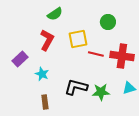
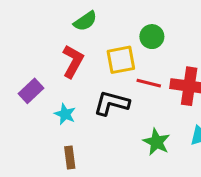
green circle: (108, 22) -> (152, 37), moved
black L-shape: (76, 87) -> (112, 103), moved
green star: (101, 92) -> (157, 142), turned 30

